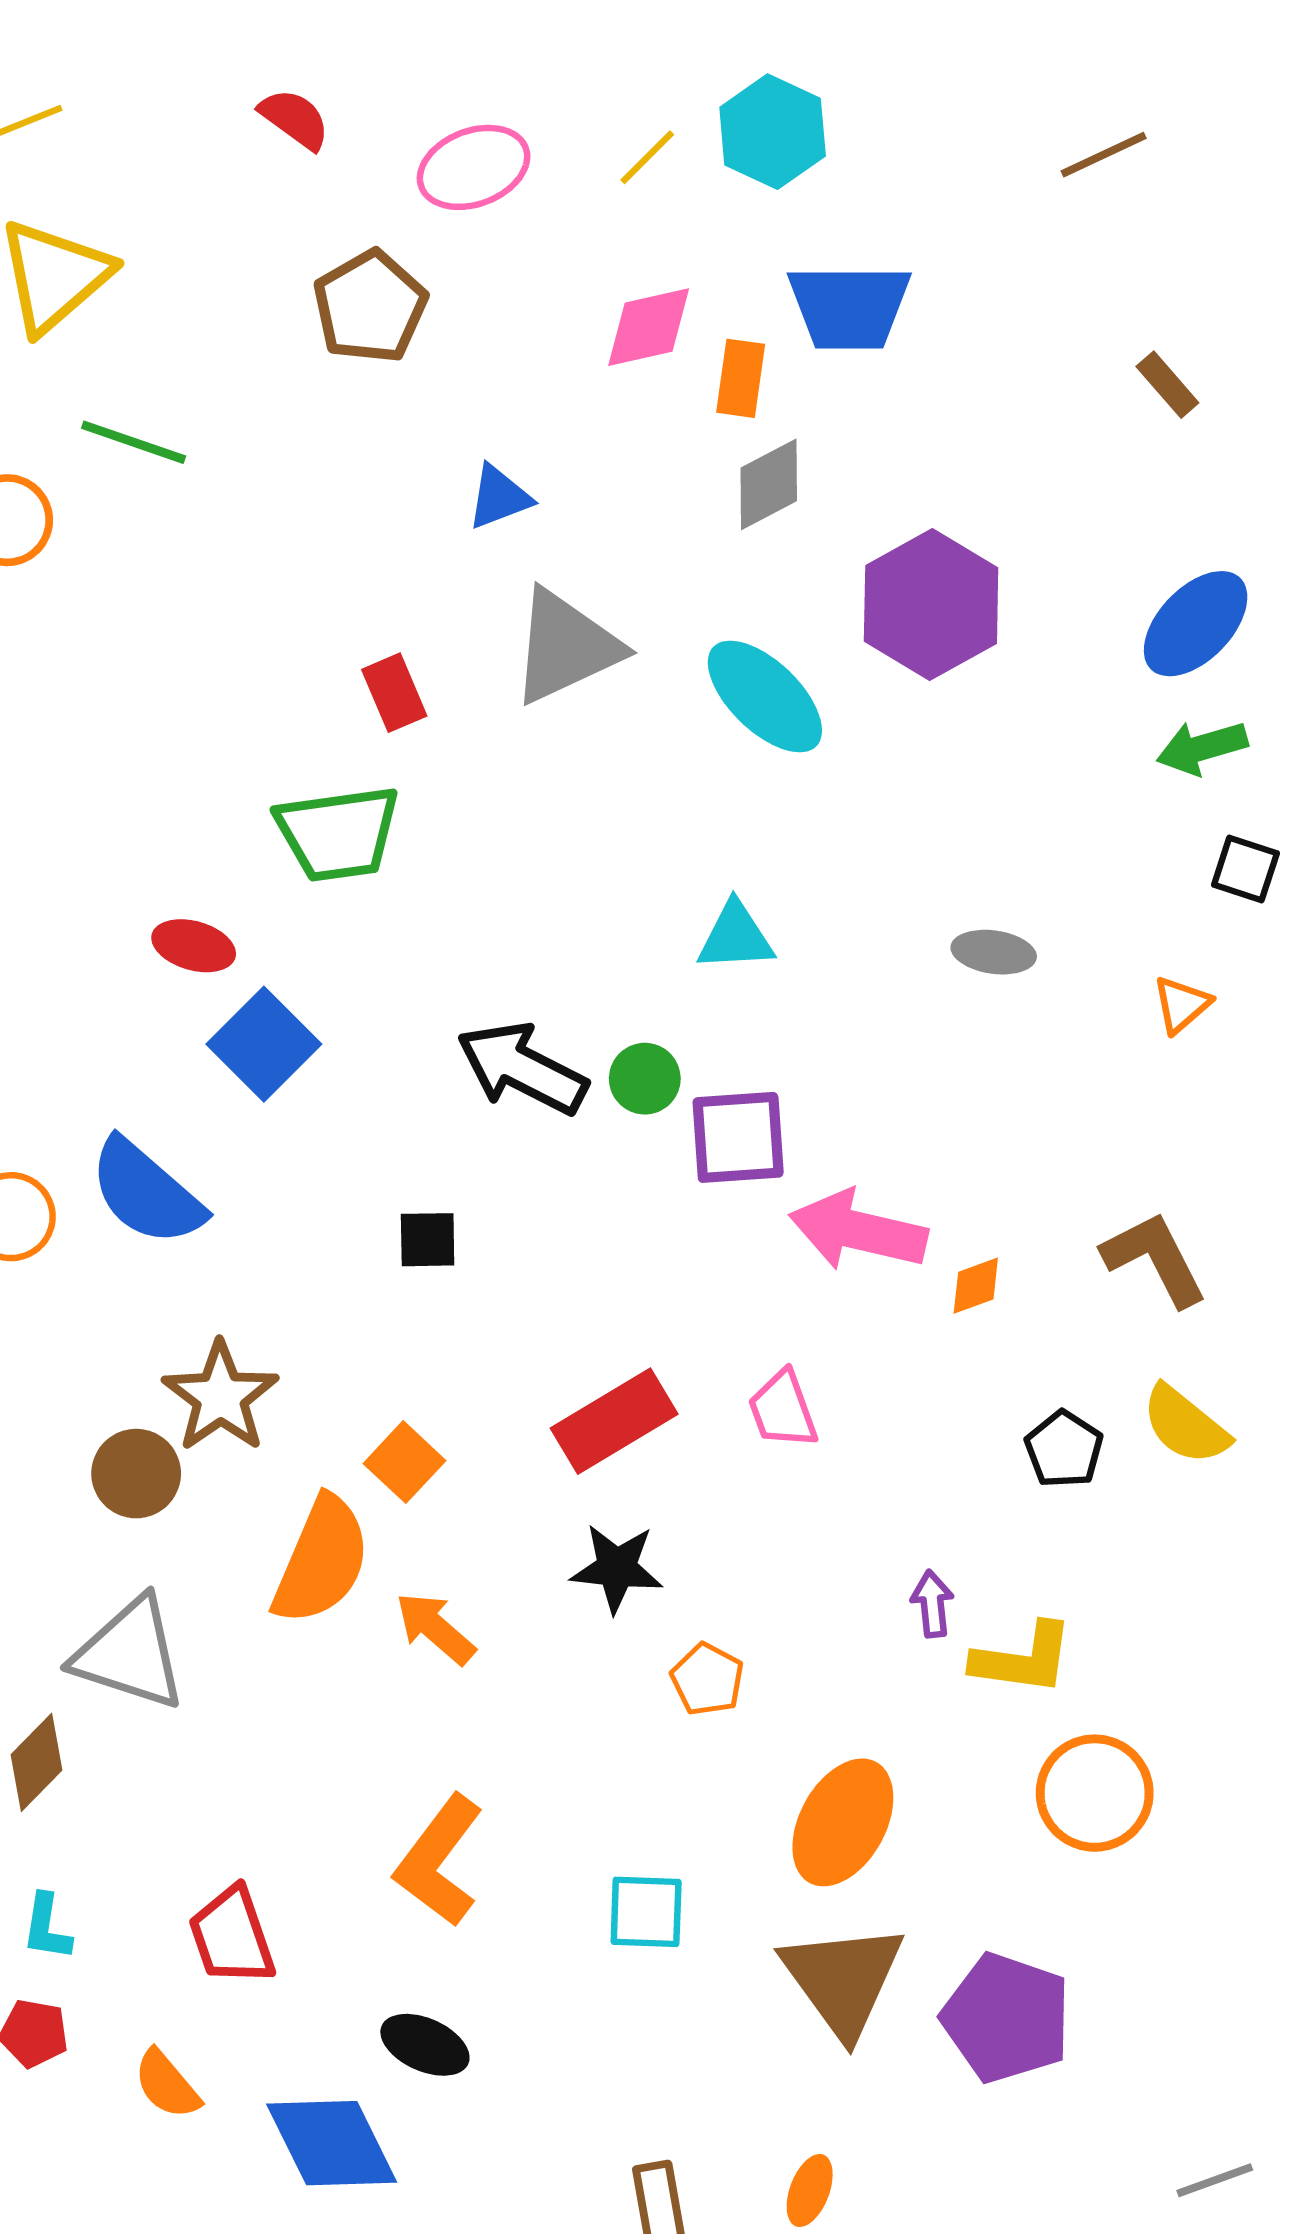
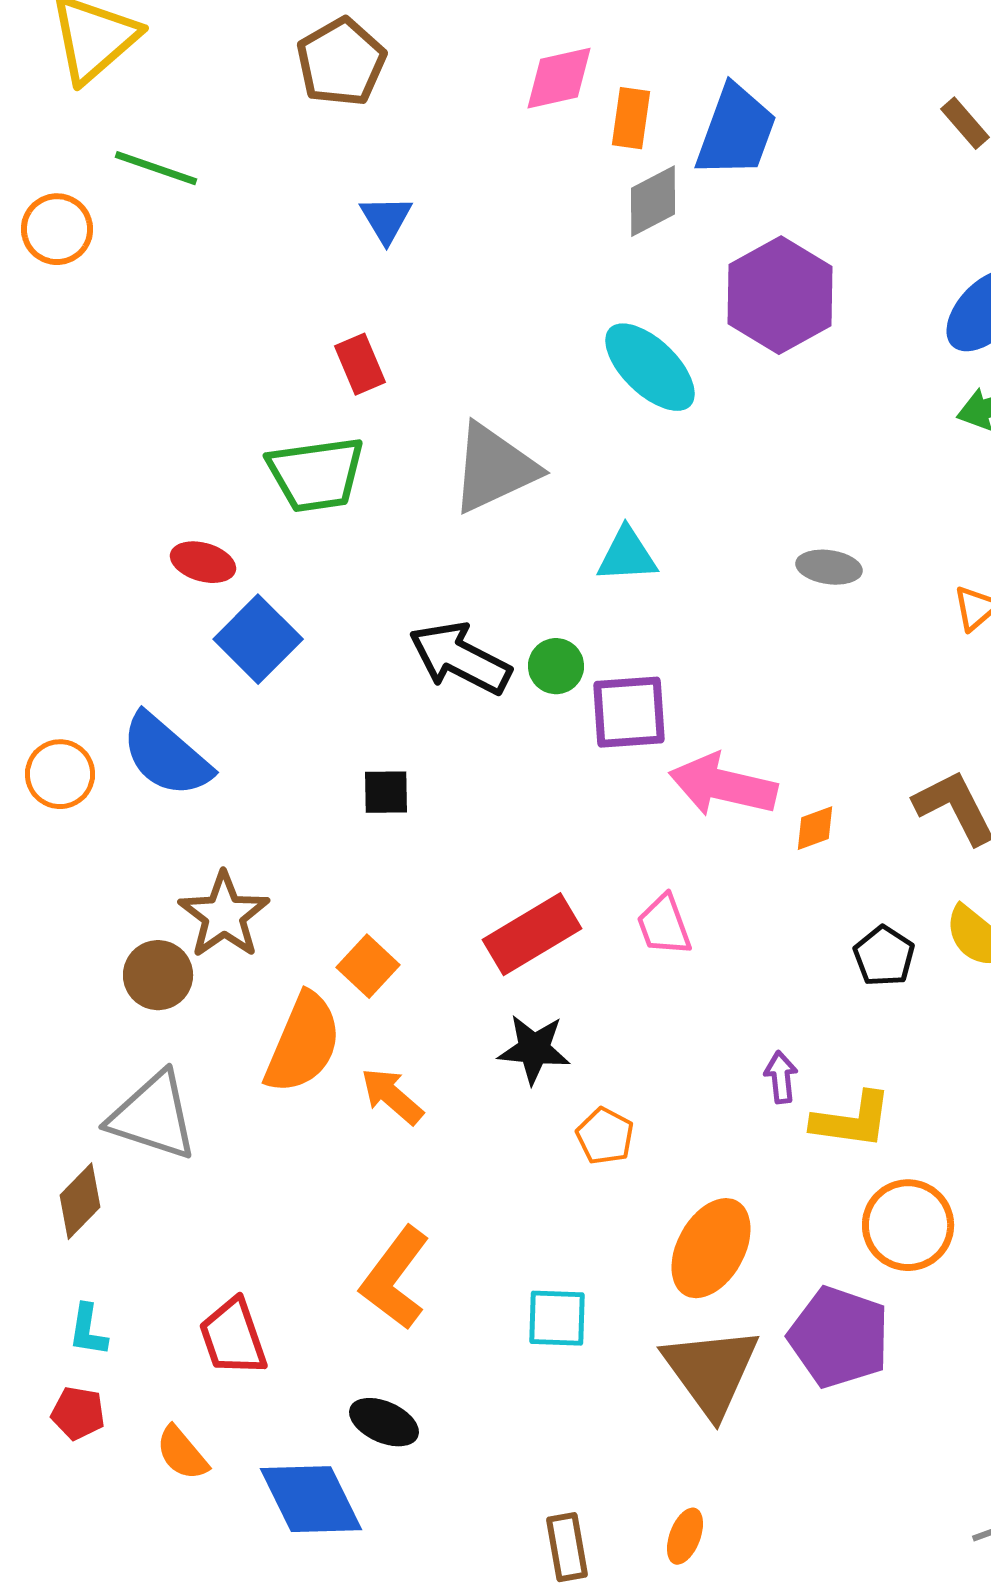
blue trapezoid: (849, 307) -> (736, 131), moved, turned -70
blue triangle: (499, 497) -> (386, 219), moved, turned -40
gray triangle: (566, 647) -> (494, 468), moved
purple pentagon: (1006, 2018) -> (839, 1337), moved

